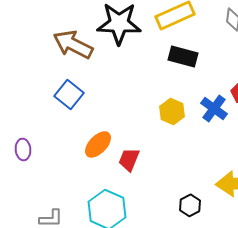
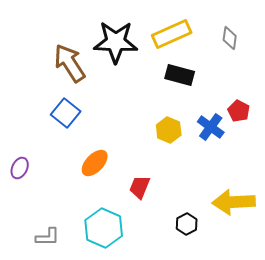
brown arrow: (73, 44) -> (70, 63), turned 30
purple ellipse: (23, 149) -> (20, 168), turned 30
red trapezoid: (129, 159) -> (140, 187), moved

